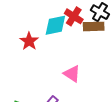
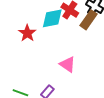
brown rectangle: (94, 26) -> (88, 20), turned -54

